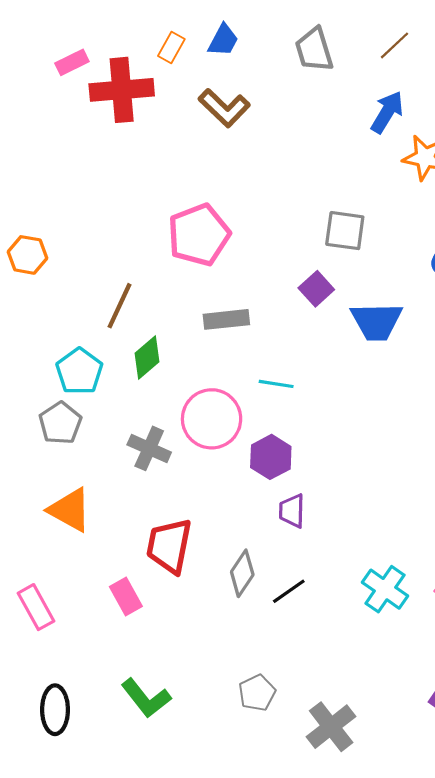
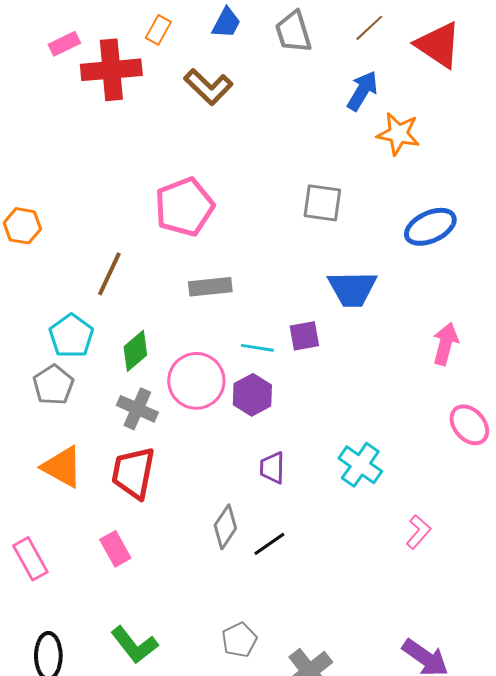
blue trapezoid: (223, 40) -> (226, 23), moved
purple square: (316, 289) -> (304, 336), moved, turned 32
green diamond: (147, 358) -> (135, 351), moved
purple hexagon: (271, 457) -> (252, 395), moved
red trapezoid: (169, 546) -> (133, 473), moved
cyan cross: (385, 589) -> (360, 465), moved

